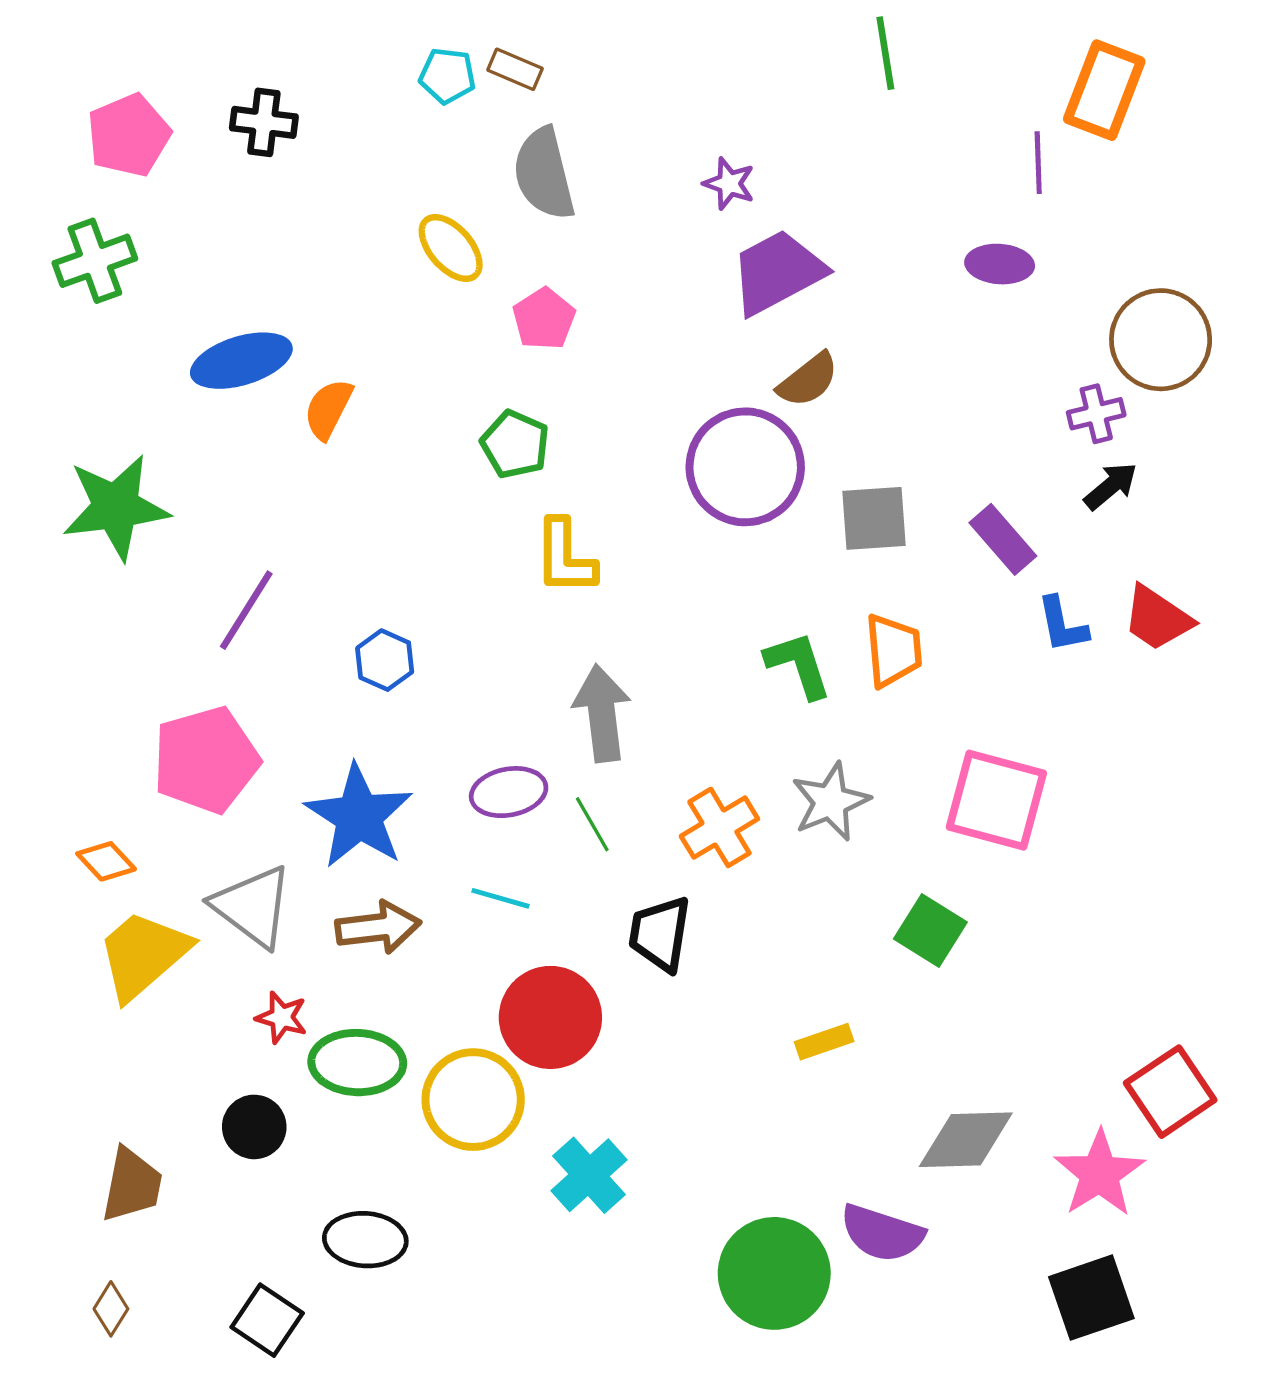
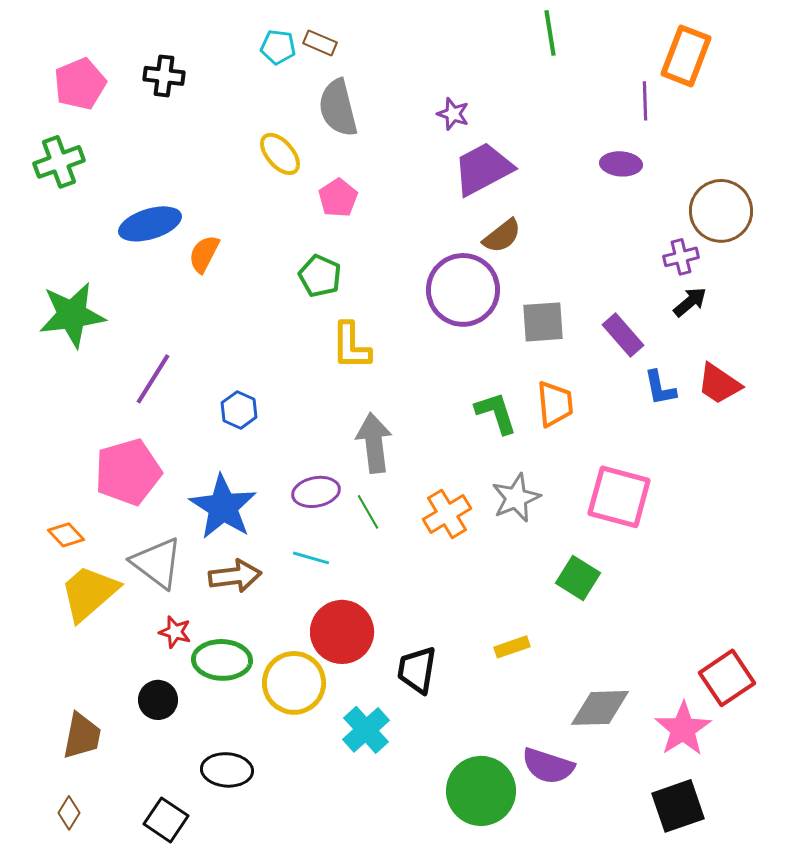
black trapezoid: (660, 934) -> (417, 670), moved

